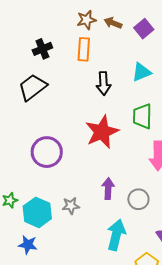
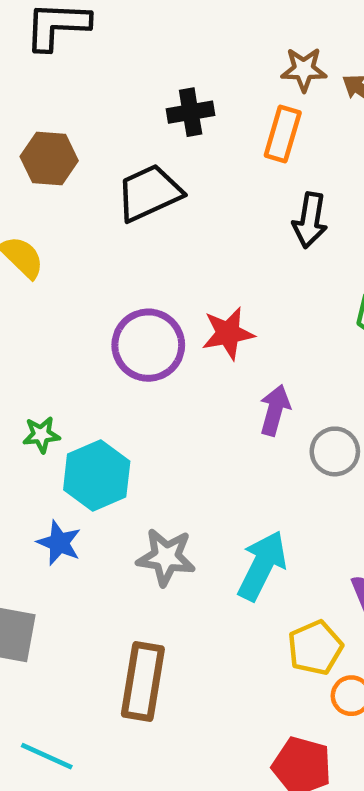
red star: (102, 132) -> (228, 333), moved, size x0.7
purple arrow: (108, 189) -> (275, 410), moved
gray circle: (138, 199) -> (335, 451), moved
gray star: (71, 206) -> (166, 557), moved, size x1.4

